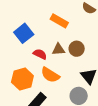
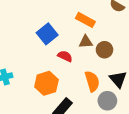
brown triangle: (58, 49) -> (86, 42), moved
orange semicircle: (50, 75) -> (92, 81), moved, turned -138

